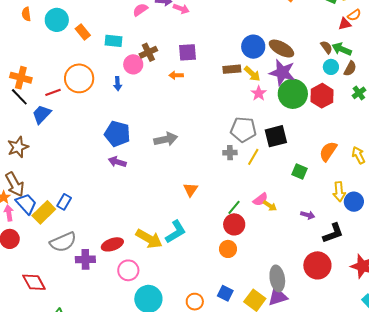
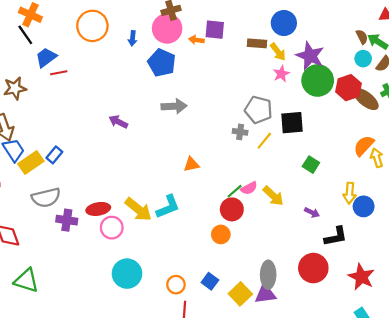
brown ellipse: (281, 49) -> (366, 99), moved
purple square: (187, 52) -> (215, 30), moved
pink circle: (133, 64) -> (167, 28), moved, size x1.4
red line: (53, 92) -> (59, 73), moved
blue pentagon: (117, 134) -> (162, 63), moved
orange semicircle: (328, 151) -> (364, 146), moved
orange triangle: (191, 190) -> (191, 164), turned 35
pink semicircle: (260, 199) -> (249, 188), moved
yellow arrow: (270, 206) -> (273, 196), size x1.5
pink circle: (128, 270) -> (112, 228), moved

